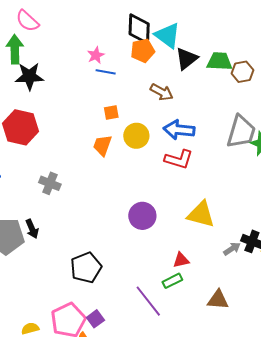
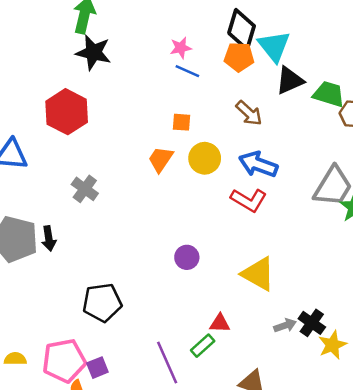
purple circle: (142, 216) -> (187, 257), size x0.7
green rectangle: (172, 281) -> (203, 346), turned -30

